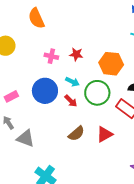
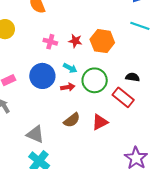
orange hexagon: (111, 64) -> (102, 41), moved
red arrow: (71, 101) -> (68, 87), turned -56
gray triangle: (26, 138) -> (35, 134), moved

